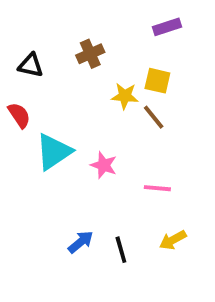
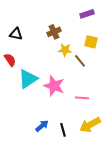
brown cross: (90, 54) -> (54, 32), moved
yellow square: (157, 81) -> (91, 42), moved
pink star: (104, 165) -> (54, 86), size x1.5
yellow arrow: (173, 240) -> (90, 125), size x1.5

